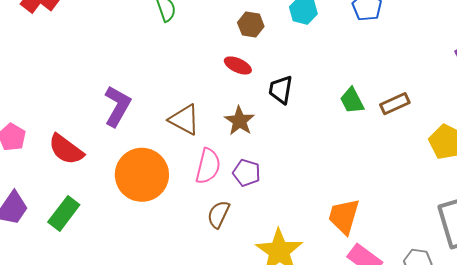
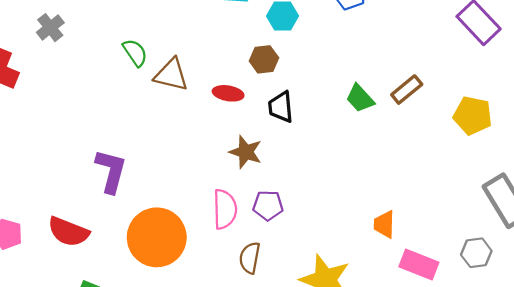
brown hexagon: (251, 25) -> (264, 59), moved
brown triangle: (184, 120) -> (171, 75), moved
orange trapezoid: (344, 216) -> (384, 224), size x0.7

